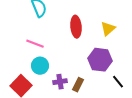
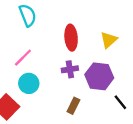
pink line: (35, 44) -> (23, 58), turned -66
purple cross: (60, 82) -> (70, 69), moved

